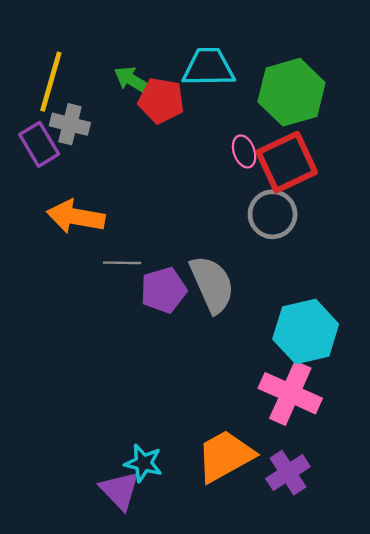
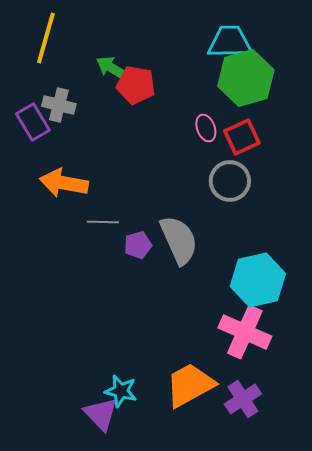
cyan trapezoid: (209, 67) -> (230, 42), moved
yellow line: (51, 82) -> (46, 38), moved
red square: (287, 162) -> (242, 137), size x0.7
purple pentagon: (164, 290) -> (138, 245), size x0.7

